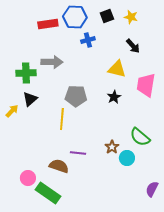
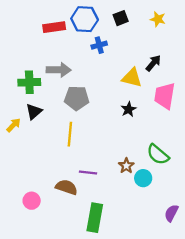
yellow star: (131, 17) -> (158, 19), moved
black arrow: (133, 46) -> (153, 63), moved, turned -98
gray pentagon: (76, 96) -> (77, 98), moved
green rectangle: (48, 193) -> (95, 218), moved, turned 65

